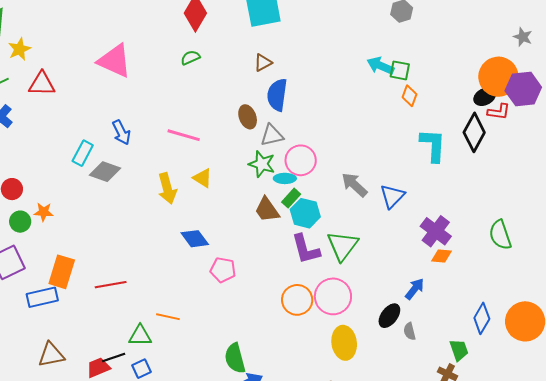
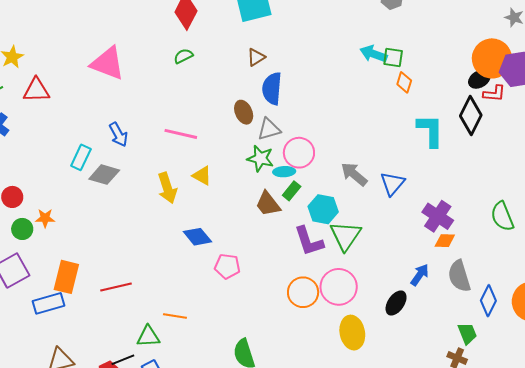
cyan hexagon: (305, 213) -> (323, 209), moved
gray semicircle: (410, 331) -> (459, 276), moved, size x1.8

